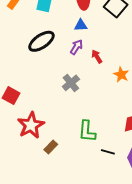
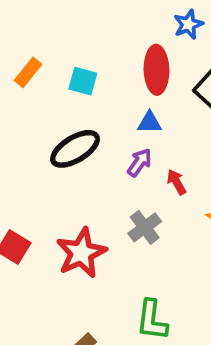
gray cross: (71, 83) -> (145, 227), moved
red star: (31, 125) -> (81, 253), moved

